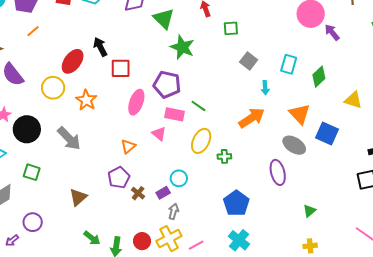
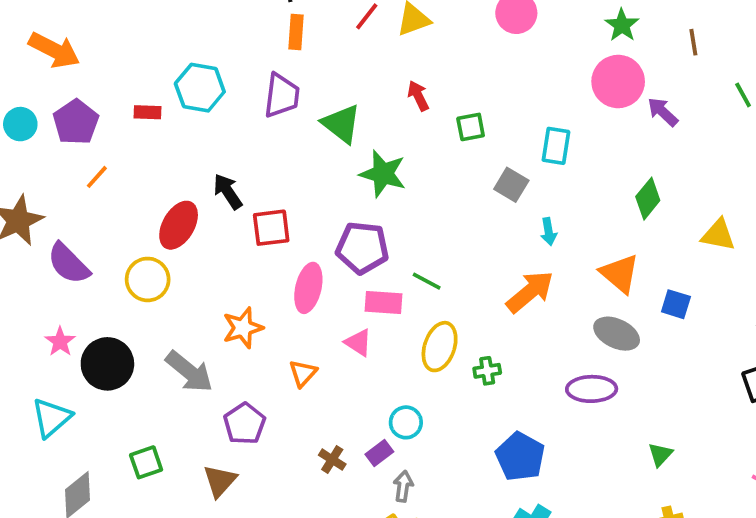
cyan rectangle: (289, 64) -> (556, 146), moved
orange star: (86, 100) -> (243, 328), moved, turned 30
blue square: (327, 133) -> (676, 304), size x0.7
green square: (32, 172) -> (146, 462), moved, turned -30
purple ellipse: (278, 172) -> (592, 389), turned -70
purple pentagon: (119, 177) -> (245, 424), moved

